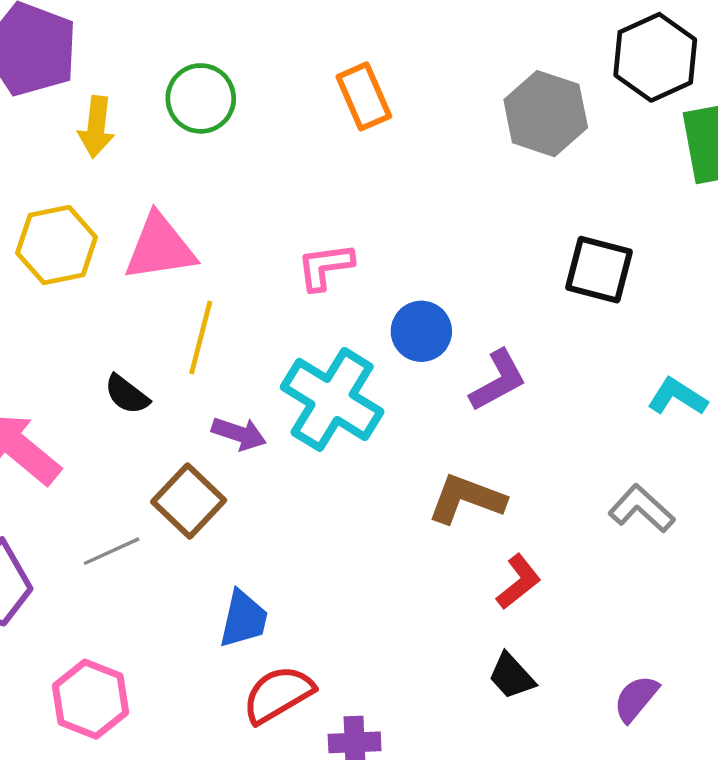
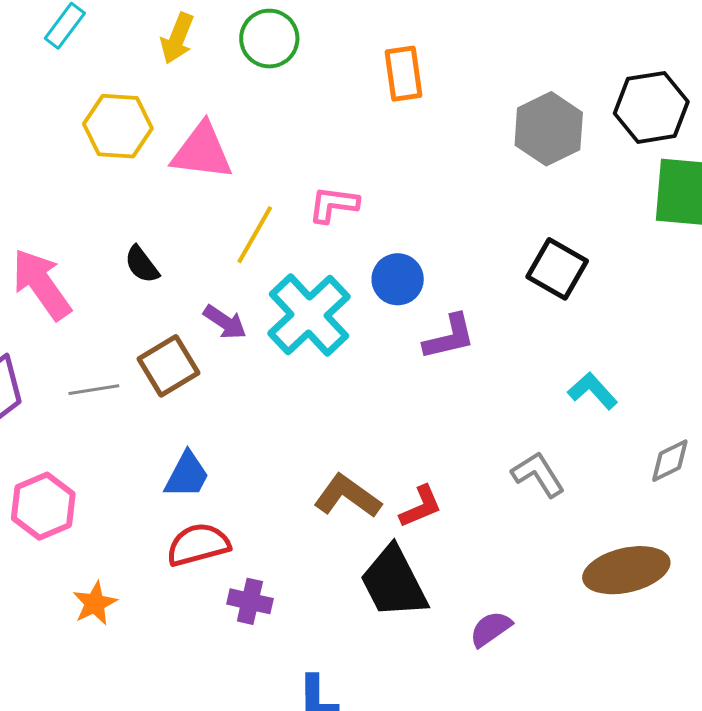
yellow line: (201, 337) -> (255, 235), moved
brown L-shape: (467, 499) -> (347, 496), moved
black trapezoid: (512, 676) -> (394, 582), size x1.8

